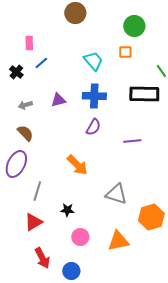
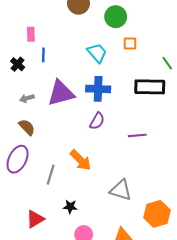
green circle: (134, 26) -> (116, 17), moved
blue line: (41, 63) -> (43, 55), turned -48
purple triangle: (58, 100) -> (61, 93), size x1.8
gray line: (37, 191) -> (51, 175), moved

